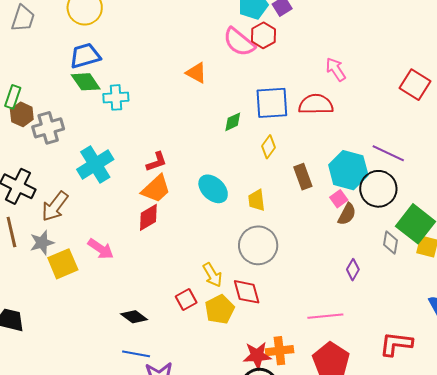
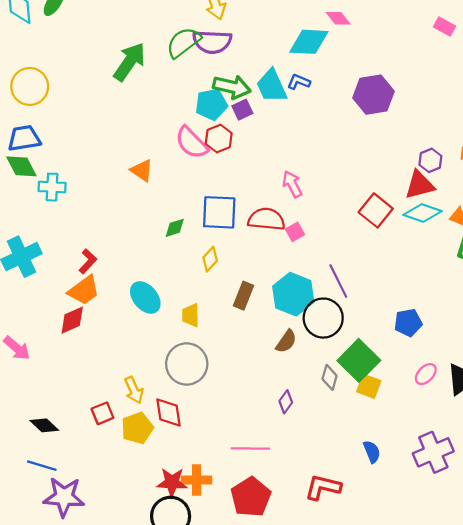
purple line: (388, 153) -> (338, 281), turned 32
red L-shape: (156, 162) -> (88, 261), turned -35
brown rectangle: (303, 177) -> (243, 296), turned 35
pink square: (339, 199) -> (295, 232), moved

